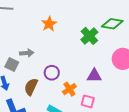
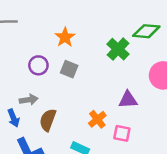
gray arrow: (27, 53) -> (29, 100), moved
gray square: (12, 65) -> (69, 69), moved
purple circle: (52, 73) -> (38, 65), moved

